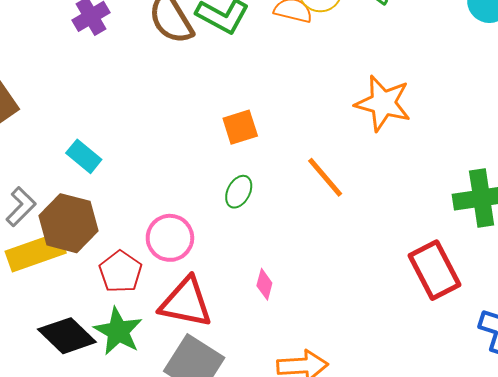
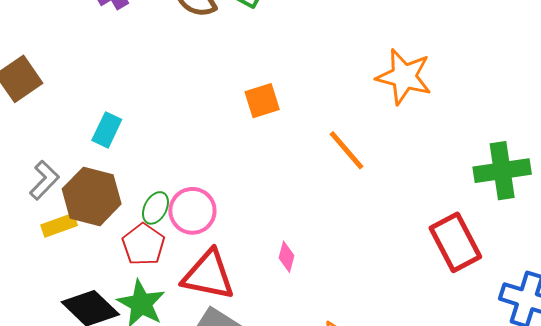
cyan rectangle: (84, 156) -> (107, 130), turned 76
green ellipse: (239, 192) -> (155, 208), moved
yellow rectangle: (36, 252) -> (59, 225), size x0.6

